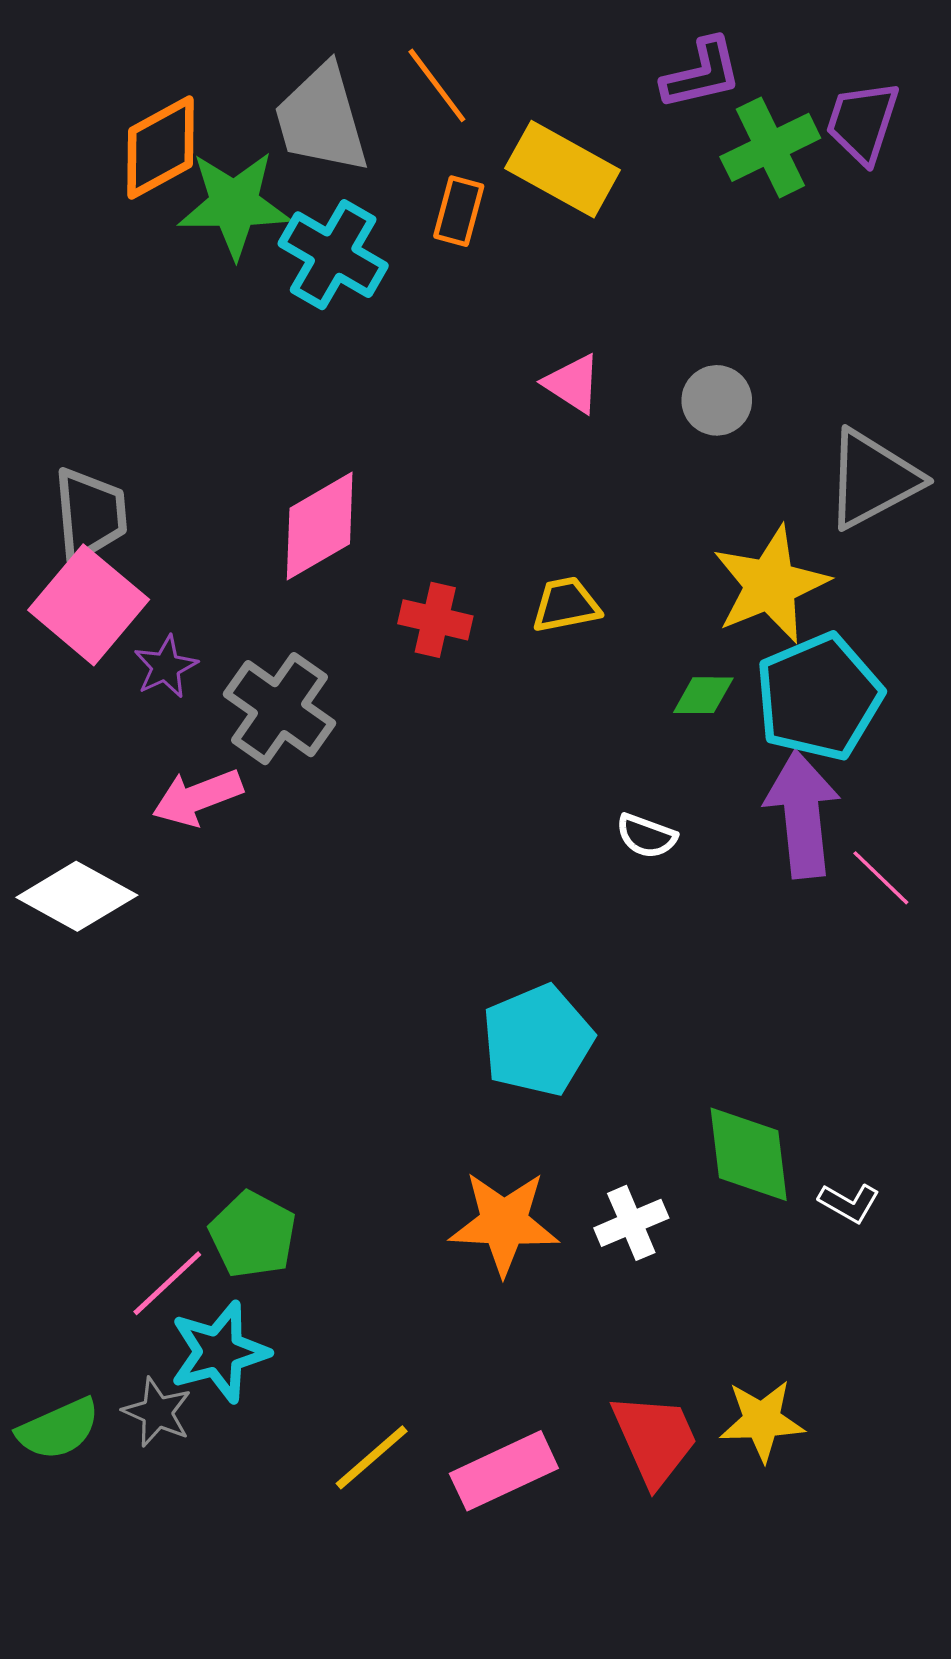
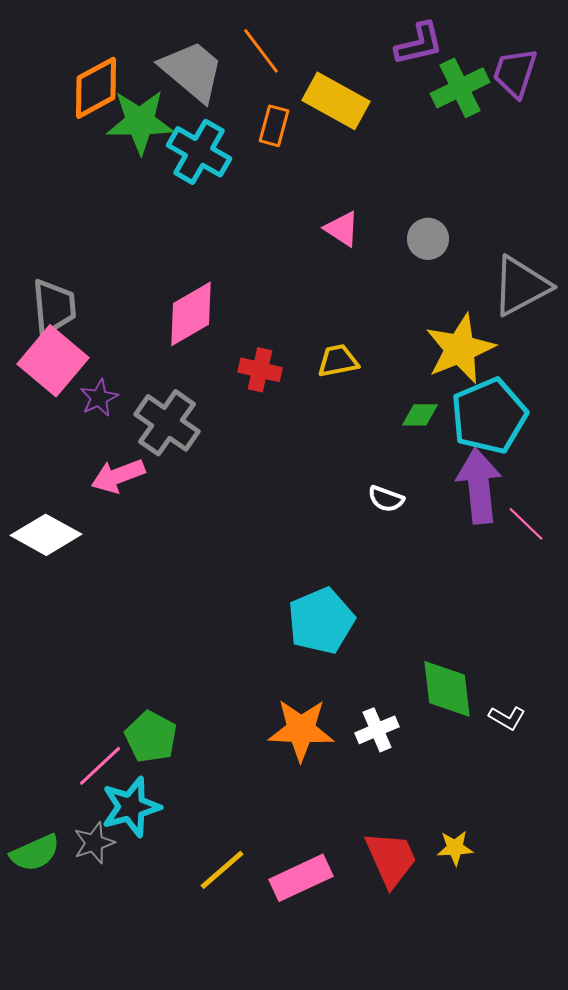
gray trapezoid: (321, 119) -> (192, 71), turned 146
gray star: (157, 1412) -> (94, 843), turned 30
yellow star: (762, 1421) -> (455, 848), size x0.7

